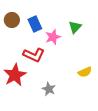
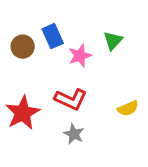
brown circle: (12, 20) -> (23, 47), moved
red L-shape: (34, 55) -> (71, 99), moved

